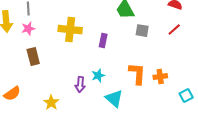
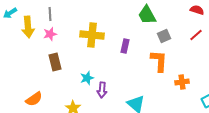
gray square: (142, 31) -> (164, 36), turned -32
orange L-shape: (137, 74) -> (159, 61), moved
cyan star: (98, 76) -> (87, 78), moved

